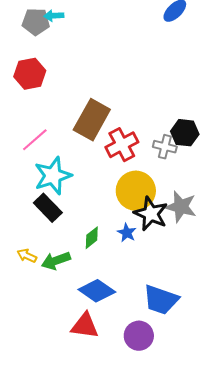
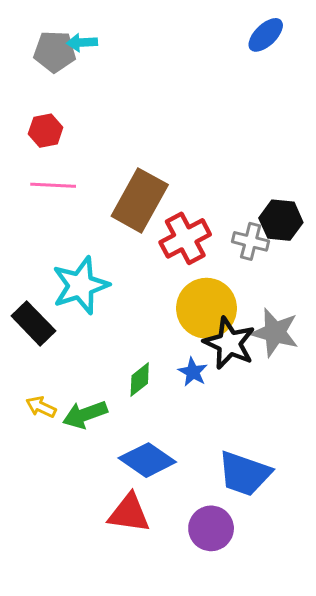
red hexagon: (30, 74) -> (46, 131), size x0.7
pink line: (35, 140) -> (53, 185), moved, turned 44
black rectangle: (48, 208) -> (33, 323), moved

